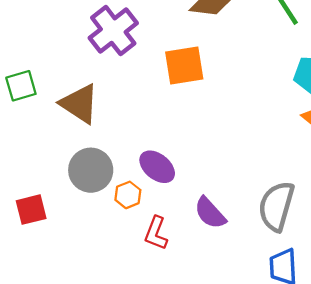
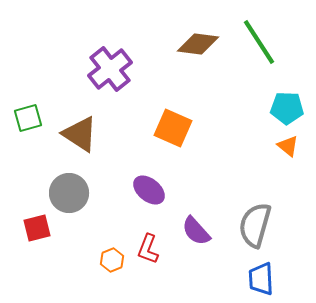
orange square: (184, 65) -> (173, 128), moved, turned 33
gray circle: (91, 170) -> (69, 193), moved
orange hexagon: (128, 195) -> (112, 260), moved

